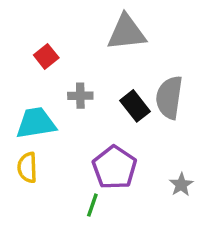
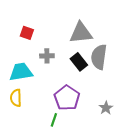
gray triangle: (126, 32) -> (81, 33), moved
red square: (46, 56) -> (27, 33), turned -32

